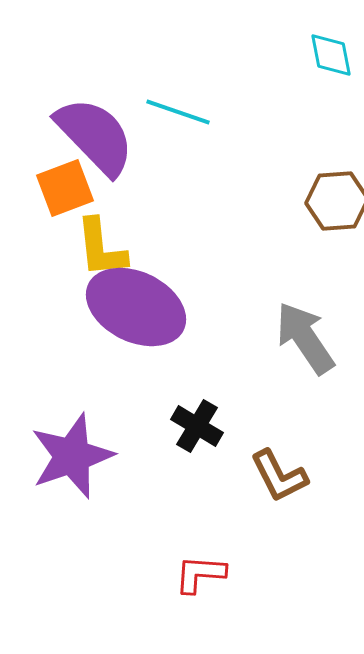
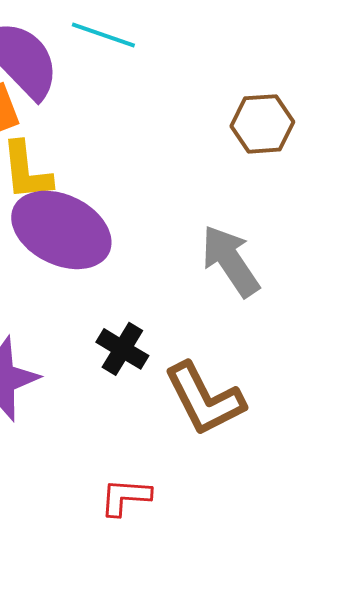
brown L-shape: (279, 476) -> (204, 399), size x1.4

